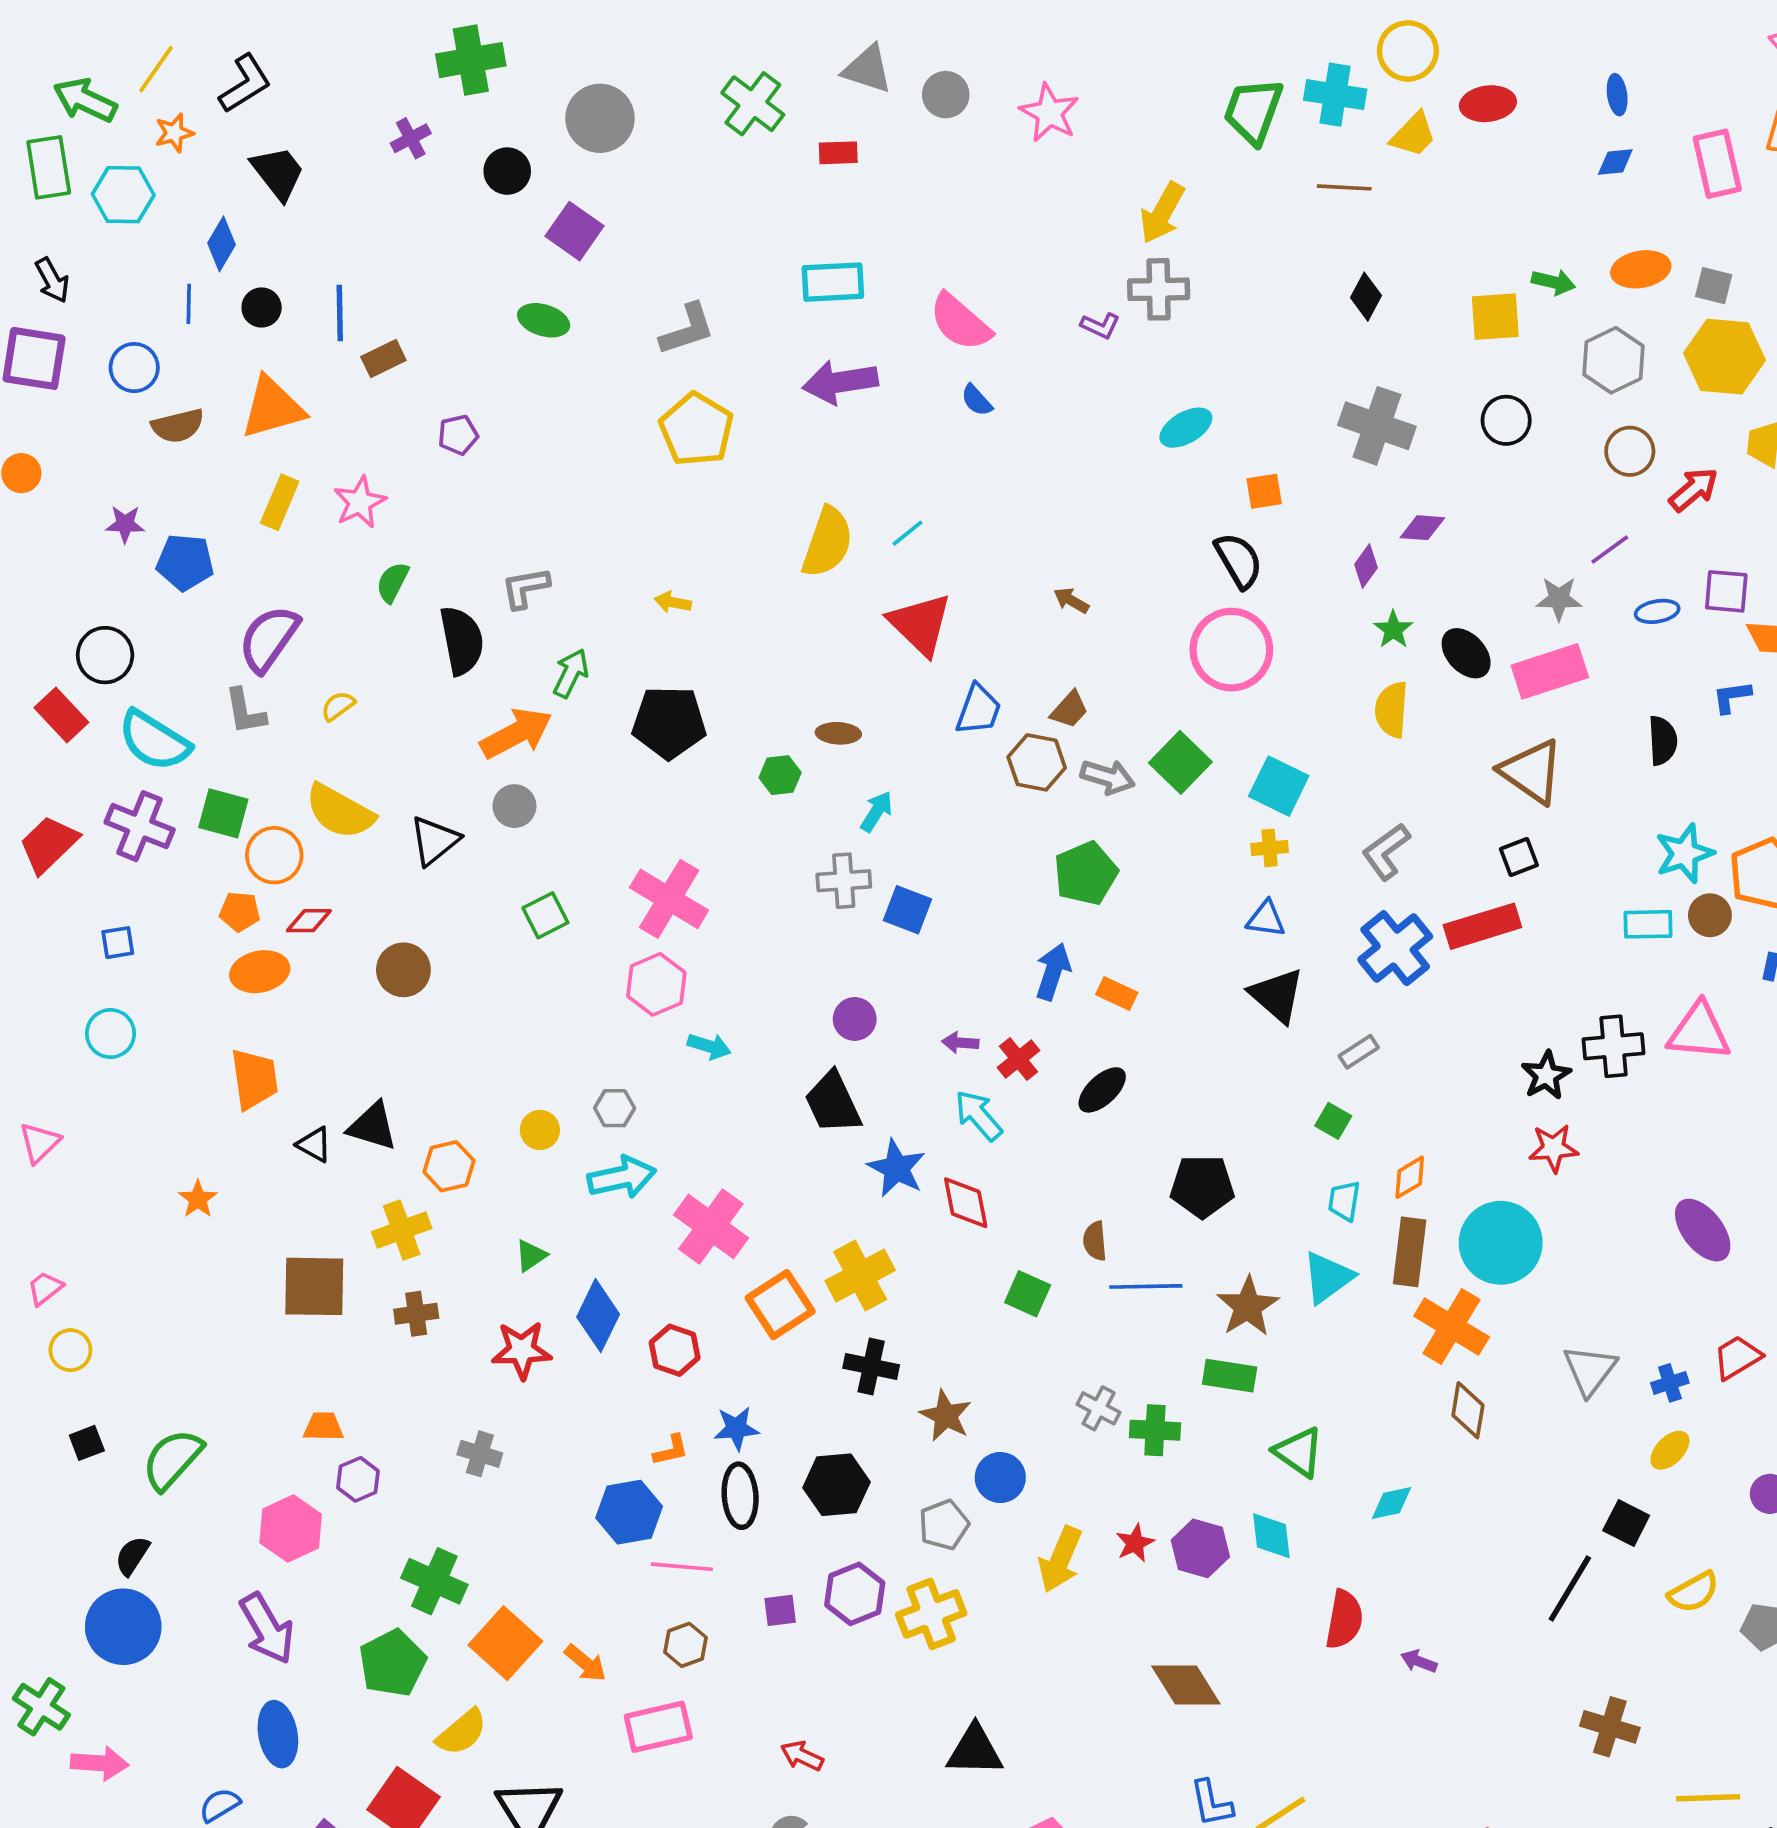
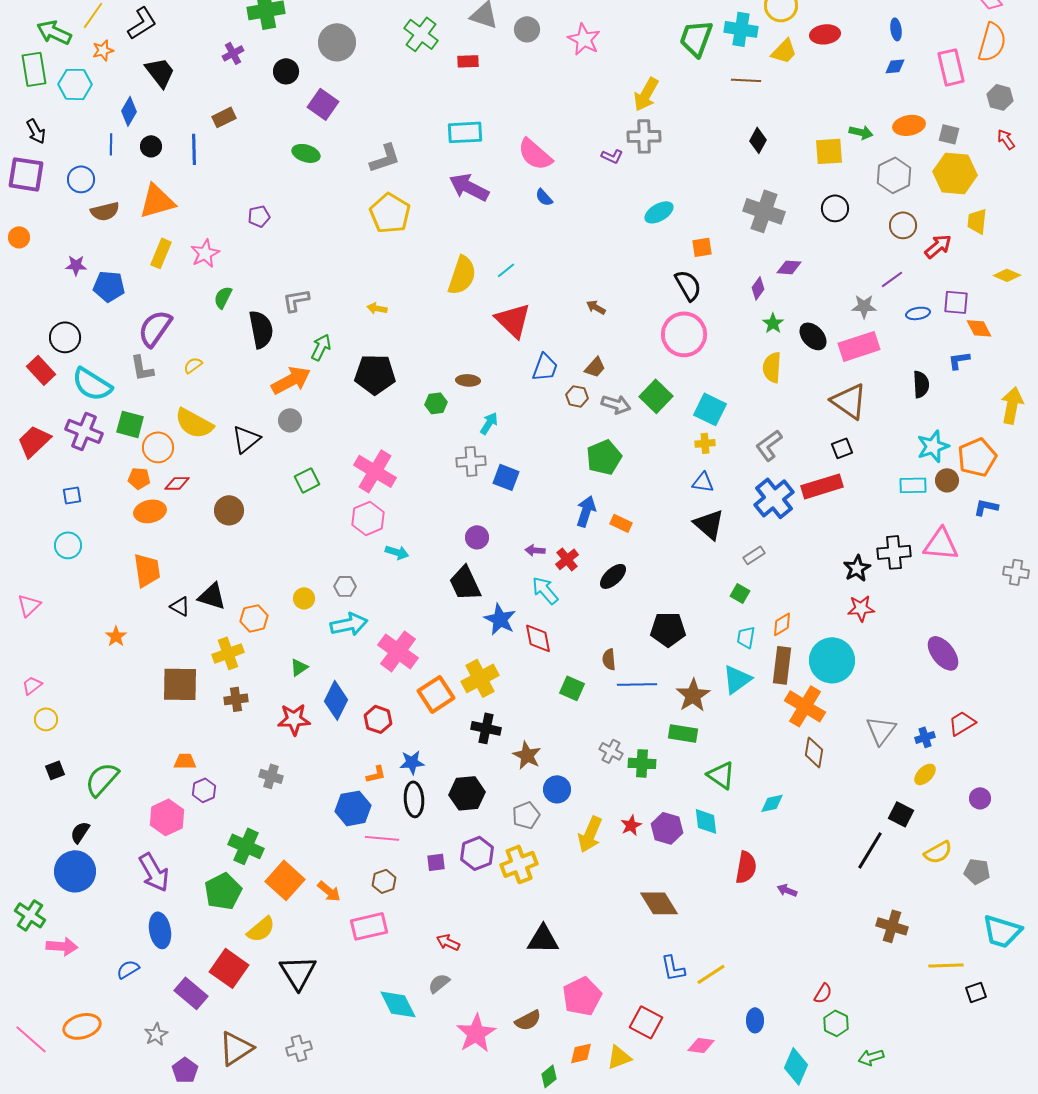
brown rectangle: (383, 358) -> (224, 117), moved
purple arrow: (840, 382) -> (469, 187), turned 36
brown hexagon: (1037, 762) -> (577, 396), size x0.7

